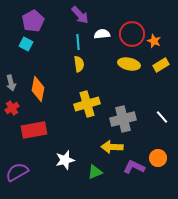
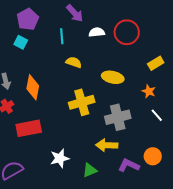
orange star: (154, 41) -> (149, 91), moved
cyan line: (78, 42) -> (62, 36), moved
yellow semicircle: (79, 64) -> (74, 62), turned -63
yellow ellipse: (129, 64) -> (113, 77), moved

